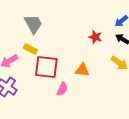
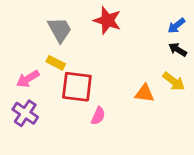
red star: (95, 37) -> (107, 20), moved, size x1.5
orange triangle: (82, 70) -> (145, 93), moved

